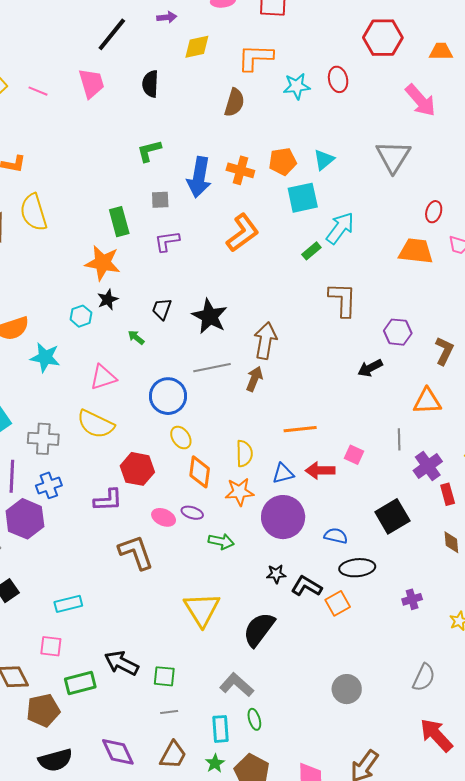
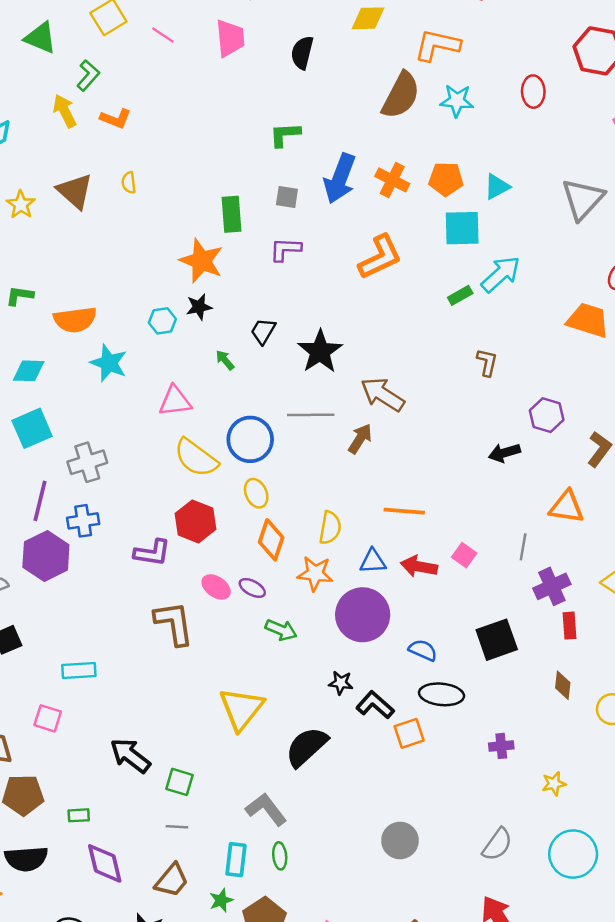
cyan star: (297, 86) -> (457, 101), moved
brown semicircle: (234, 102) -> (401, 95), size x1.4
yellow semicircle: (34, 212) -> (129, 183), size x0.5
brown L-shape: (343, 300) -> (487, 362), size x0.6
brown arrow: (265, 341) -> (382, 394), turned -78
yellow semicircle: (96, 424) -> (196, 458), moved
gray cross: (43, 439) -> (87, 462), turned -32
green rectangle: (80, 683) -> (79, 815), moved, size x0.6

